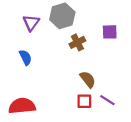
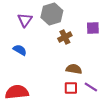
blue semicircle: (25, 57) -> (20, 50), turned -32
brown semicircle: (88, 79) -> (74, 69), turned -42

